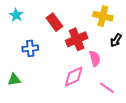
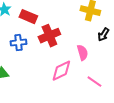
red rectangle: (54, 22) -> (28, 17), moved, turned -30
red cross: (77, 39) -> (49, 36), moved

